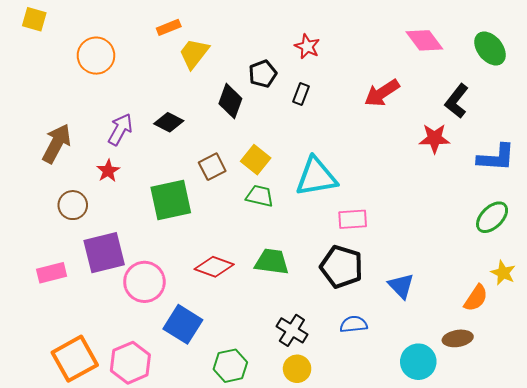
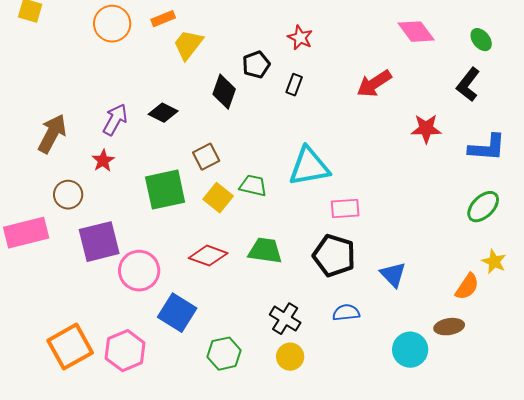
green ellipse: (490, 48) -> (481, 40), size x0.7
orange circle: (96, 56) -> (112, 24), moved
black L-shape: (457, 101) -> (468, 85), moved
yellow square: (256, 160) -> (218, 198), moved
pink rectangle: (52, 273) -> (26, 233), moved, size x1.5

